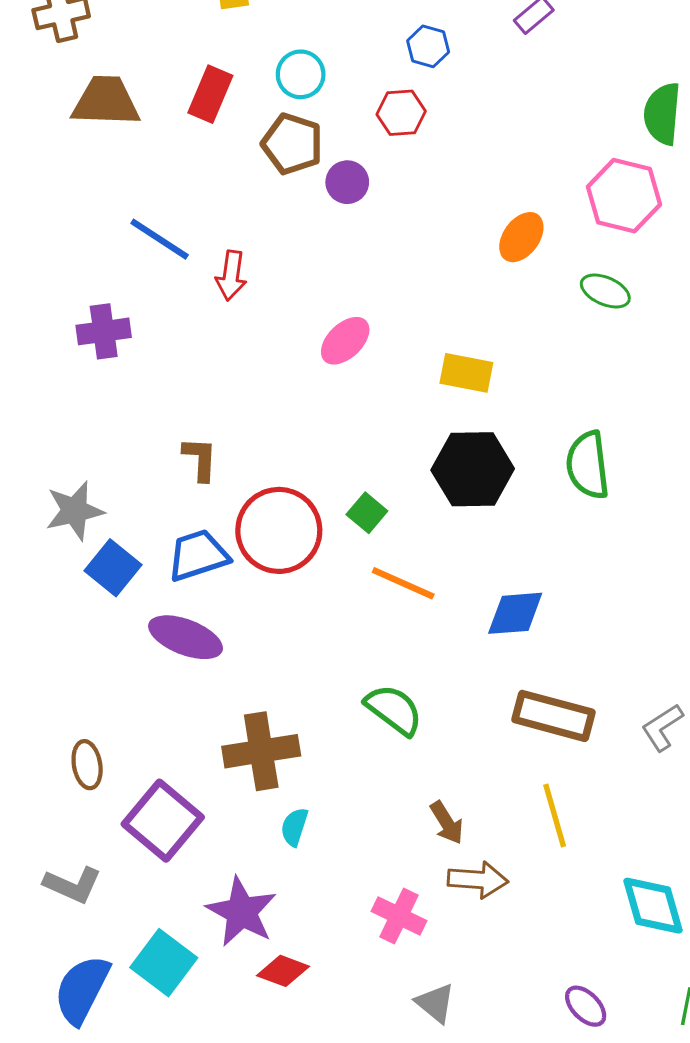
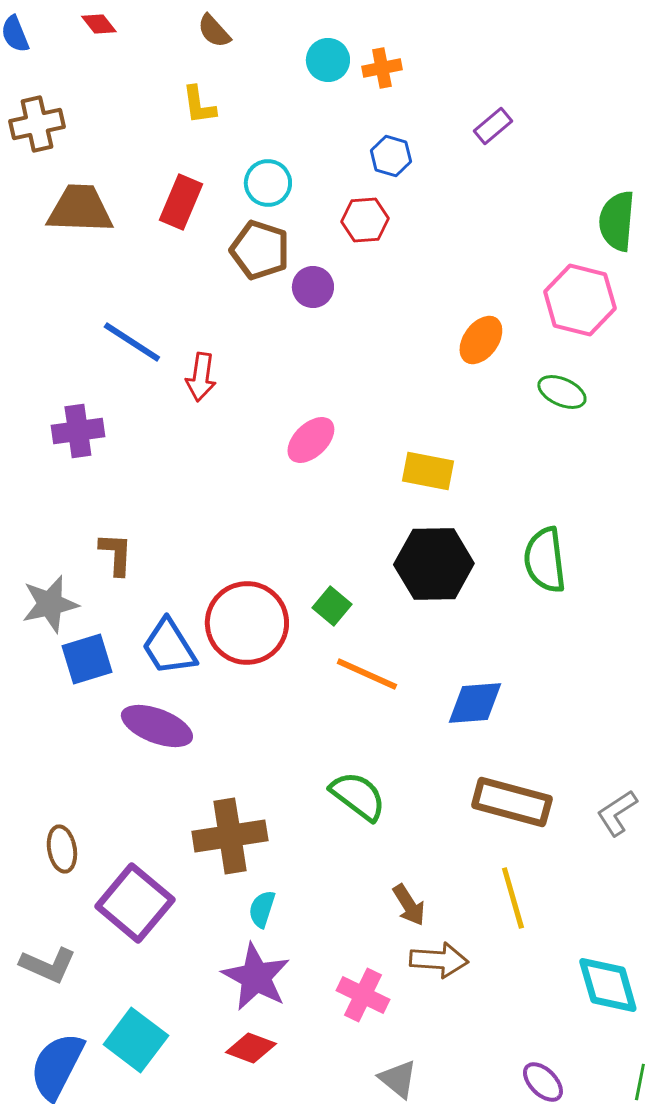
brown L-shape: (200, 459) -> (116, 554), moved
blue trapezoid: (198, 555) -> (169, 647), turned -104
blue square: (113, 568) -> (87, 659), turned 34
purple star: (242, 912) -> (256, 977), moved

